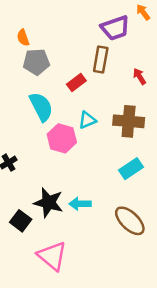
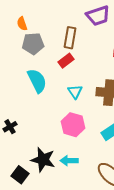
brown rectangle: (101, 59) -> (70, 38), moved
cyan triangle: (87, 120) -> (75, 92), turned -42
pink hexagon: (62, 138) -> (73, 125), moved

